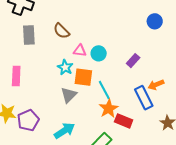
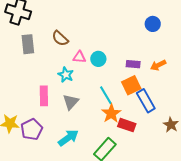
purple rectangle: (133, 61) -> (133, 64), turned 56
pink rectangle: (16, 76) -> (44, 96), moved
orange square: (83, 77) -> (131, 85), moved, turned -30
orange arrow: (156, 85) -> (158, 65), moved

